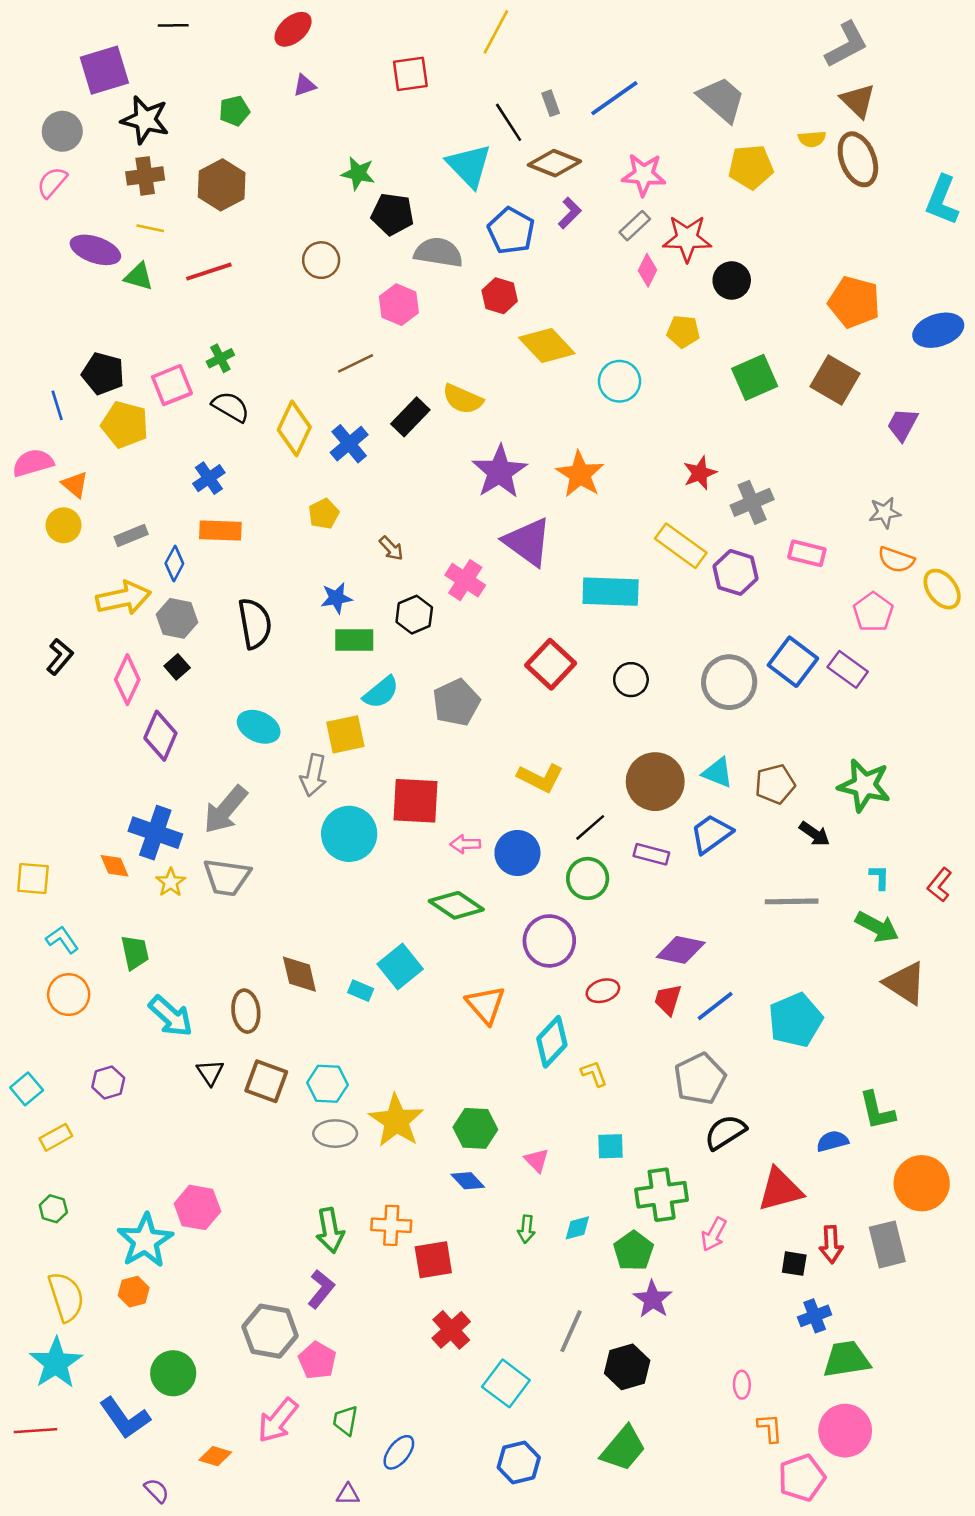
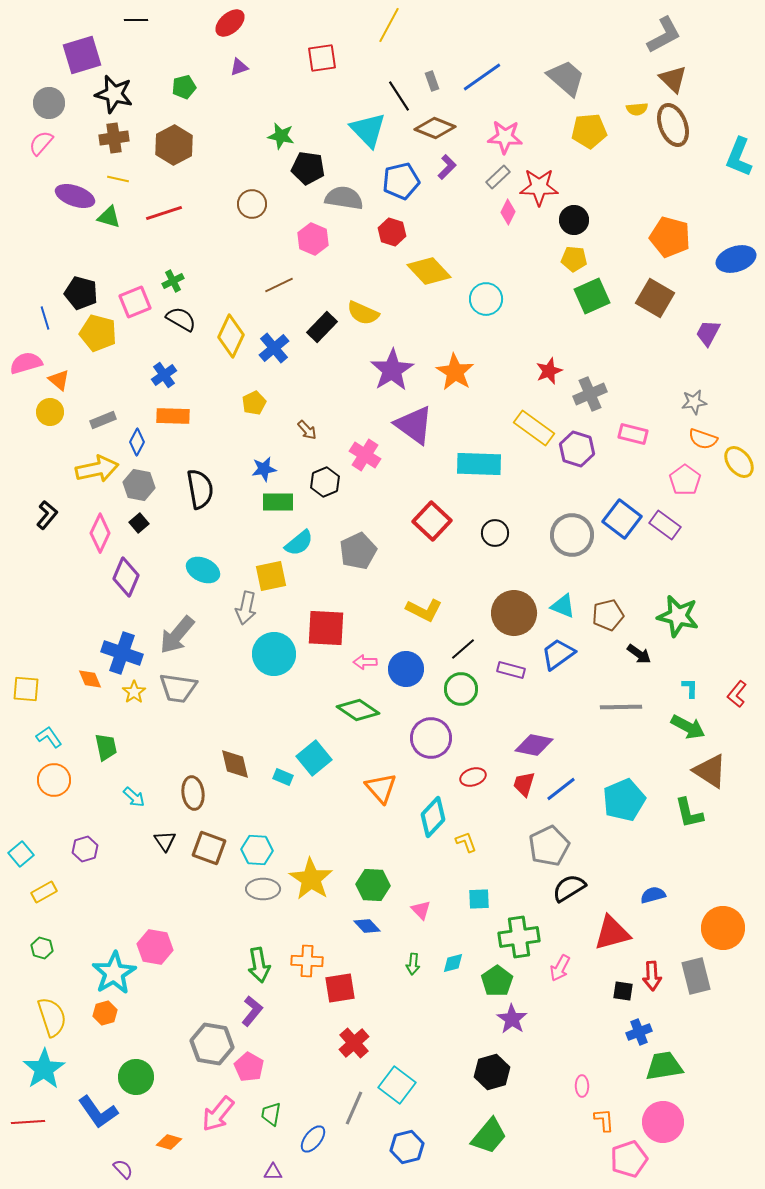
blue pentagon: (511, 231) -> (401, 181), turned 30
yellow pentagon: (683, 331) -> (574, 259), moved
cyan arrow: (171, 1016) -> (134, 797), size x0.6
green L-shape: (877, 1111) -> (689, 813), moved
gray line: (571, 1331) -> (354, 1108), moved

